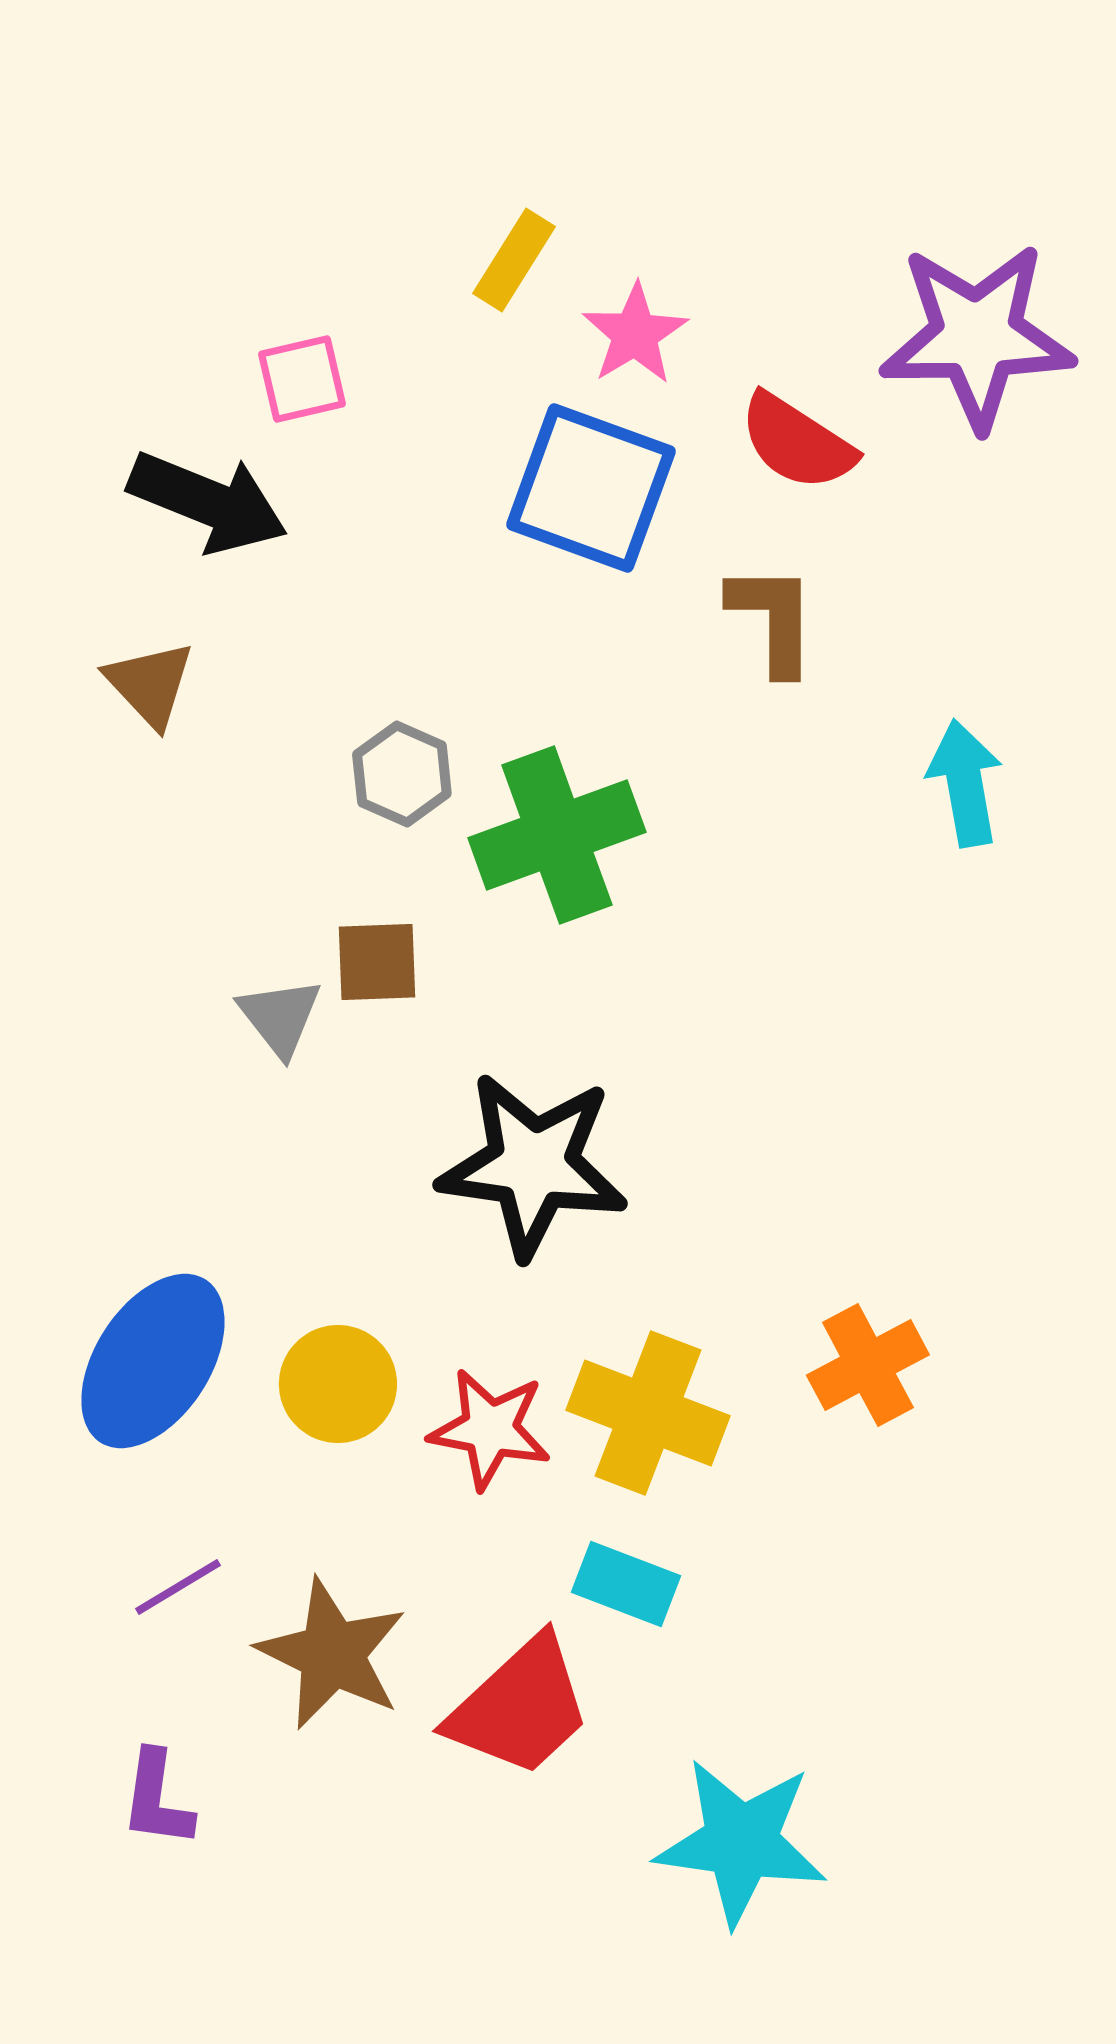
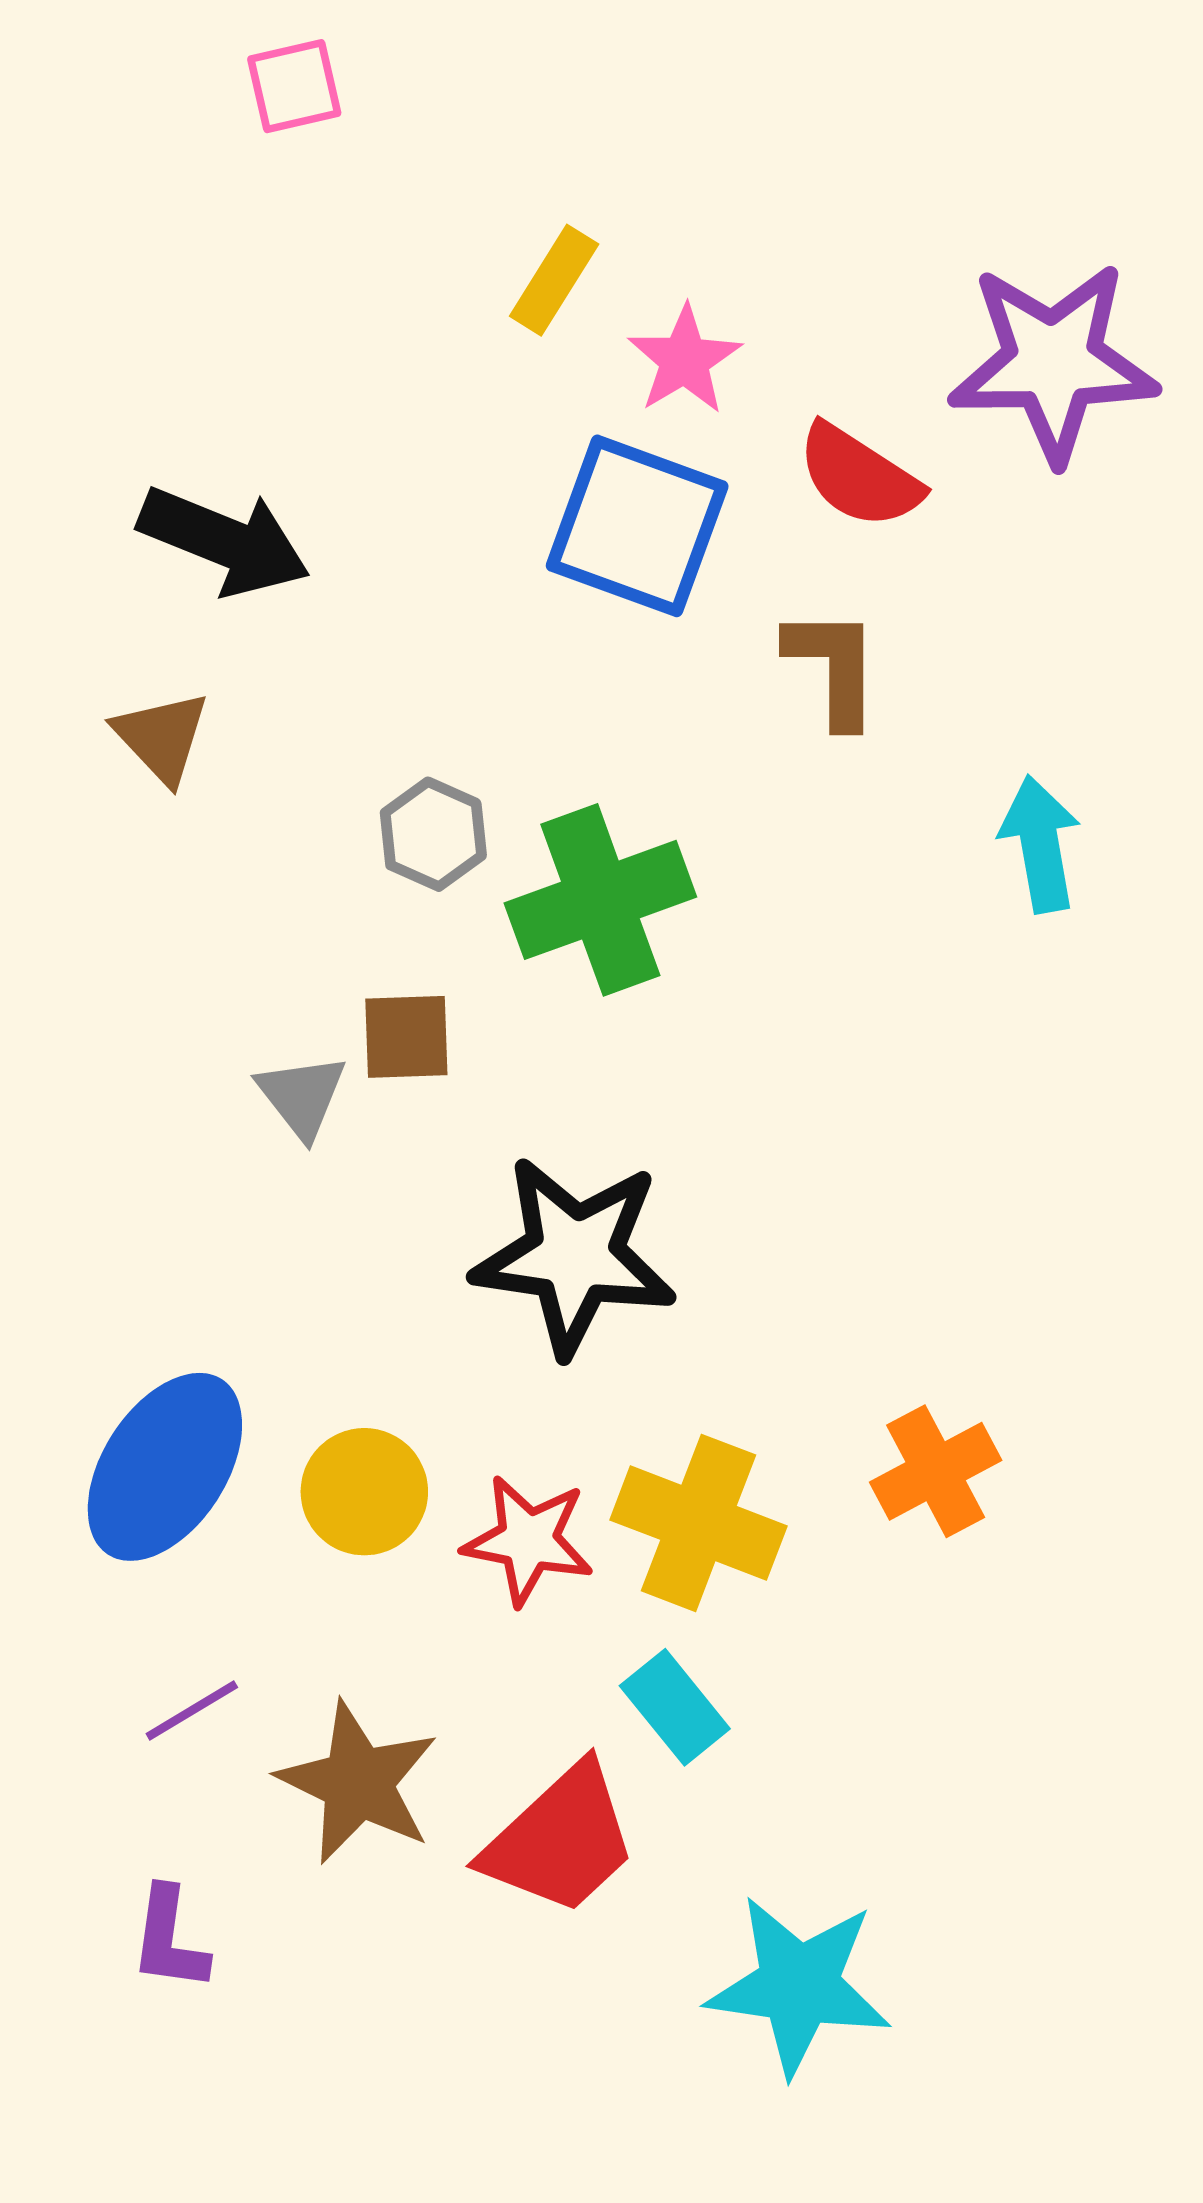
pink square: (302, 379) -> (294, 86), moved
cyan rectangle: (626, 1584) -> (675, 1707), turned 30

